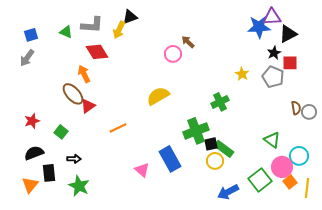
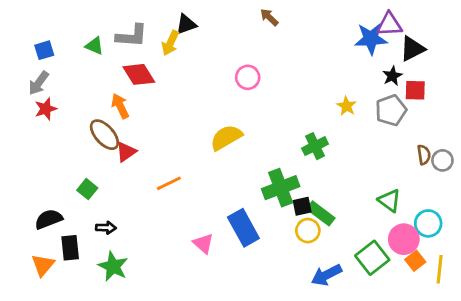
brown arrow: (188, 42) -> (269, 17), moved
gray pentagon: (273, 77) -> (391, 110), turned 30
red star: (32, 121) -> (46, 109), moved

